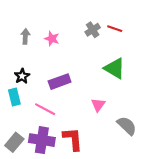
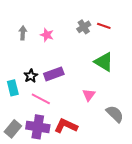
black star: (22, 76) -> (31, 76), moved
red L-shape: (73, 139) -> (66, 126), turned -60

